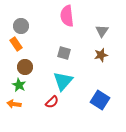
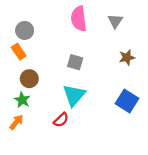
gray triangle: (102, 31) -> (115, 21), moved
brown star: (101, 55) -> (127, 57), moved
blue square: (100, 100) -> (127, 101), moved
orange arrow: (14, 104) -> (16, 122), turned 120

